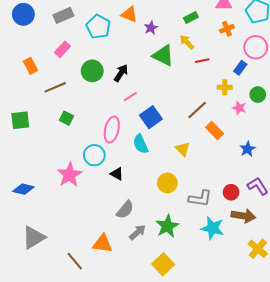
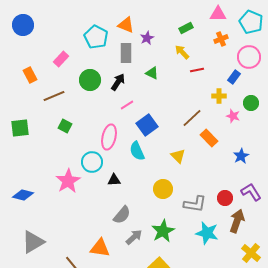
gray rectangle: (63, 15) -> (126, 53), moved, turned -66
green triangle: (163, 55) -> (152, 73), moved, size x0.6
black triangle: (117, 174) -> (114, 180), turned -32
brown arrow: (243, 216) -> (237, 221), turned -80

